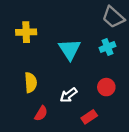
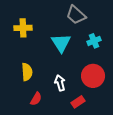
gray trapezoid: (113, 17) -> (76, 15), moved
red circle: (106, 87) -> (93, 76), size x1.5
white arrow: (69, 95) -> (60, 83), turned 112

